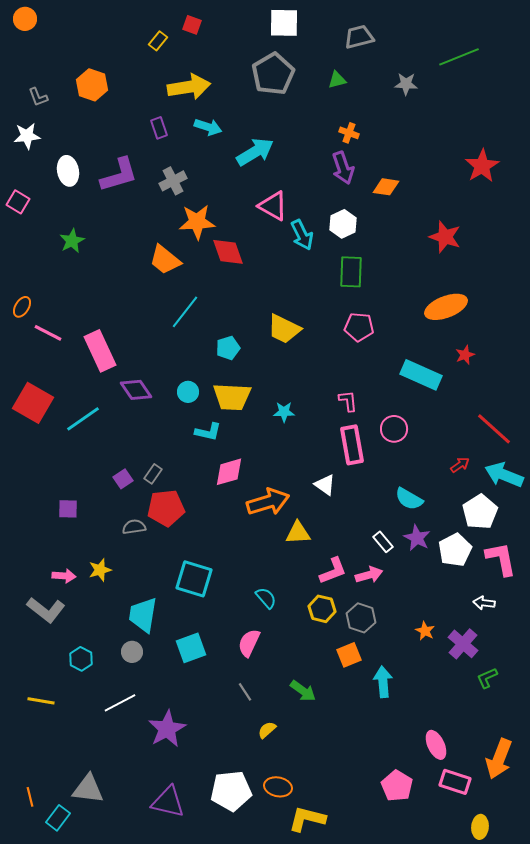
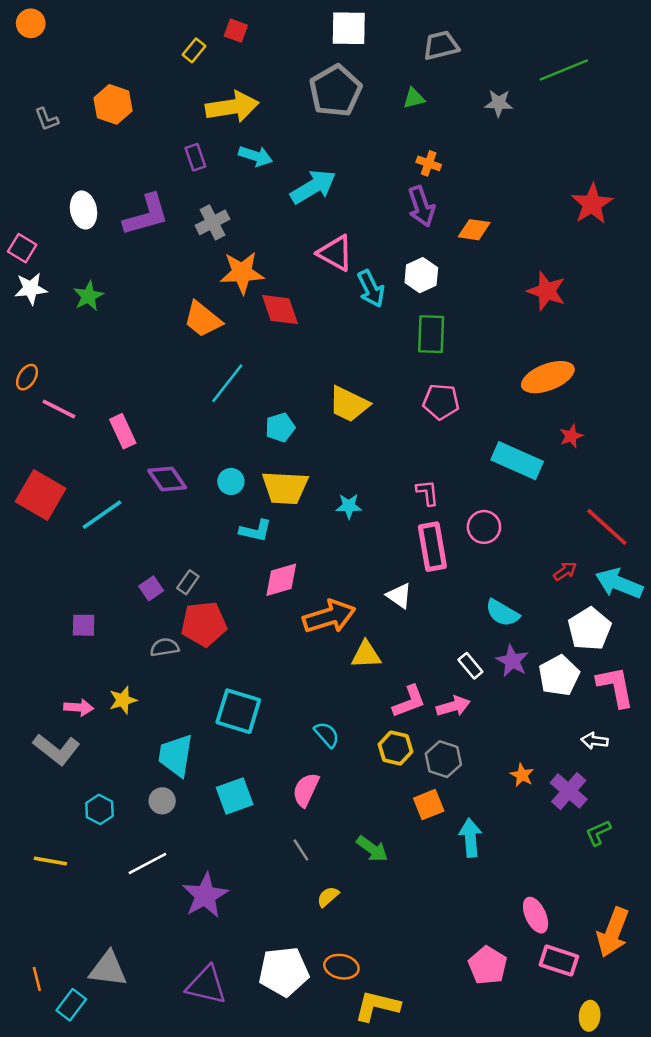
white star: (27, 136) -> (31, 289), moved
pink rectangle: (100, 351) -> (123, 431), size x0.7

